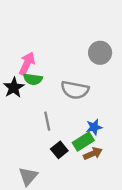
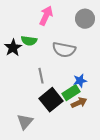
pink arrow: (27, 64) -> (46, 16), moved
black square: (59, 150) -> (51, 100), size x1.6

